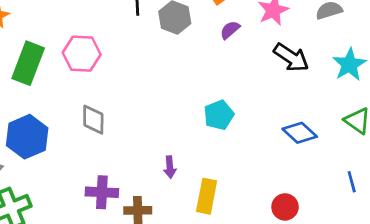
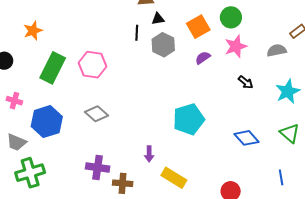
black arrow: (291, 57) -> (246, 82), size x0.6
cyan pentagon: (219, 115) -> (189, 119), size x1.4
gray diamond: (93, 120) -> (96, 114), turned -55
yellow rectangle: (207, 196) -> (174, 178), turned -75

